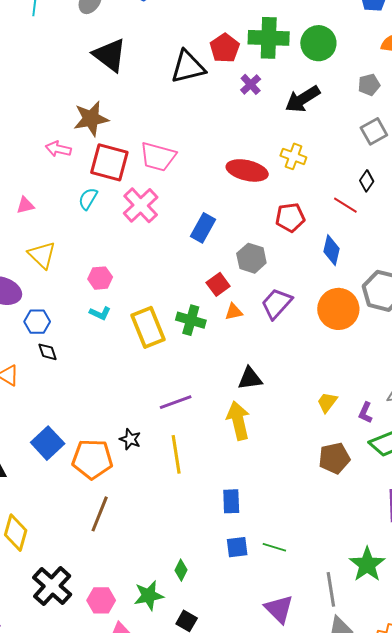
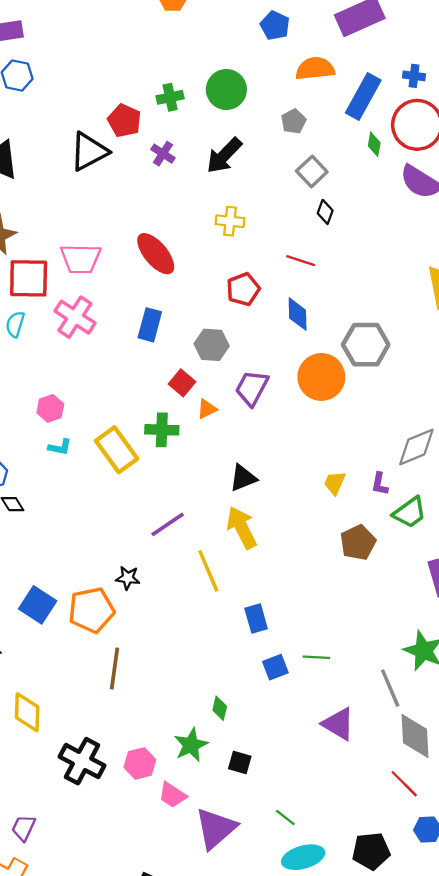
green cross: (269, 38) -> (170, 97), size x0.6
red ellipse: (247, 170) -> (156, 254), moved, turned 51
black diamond: (367, 181) -> (325, 212), moved
yellow line: (176, 454) -> (208, 571), moved

